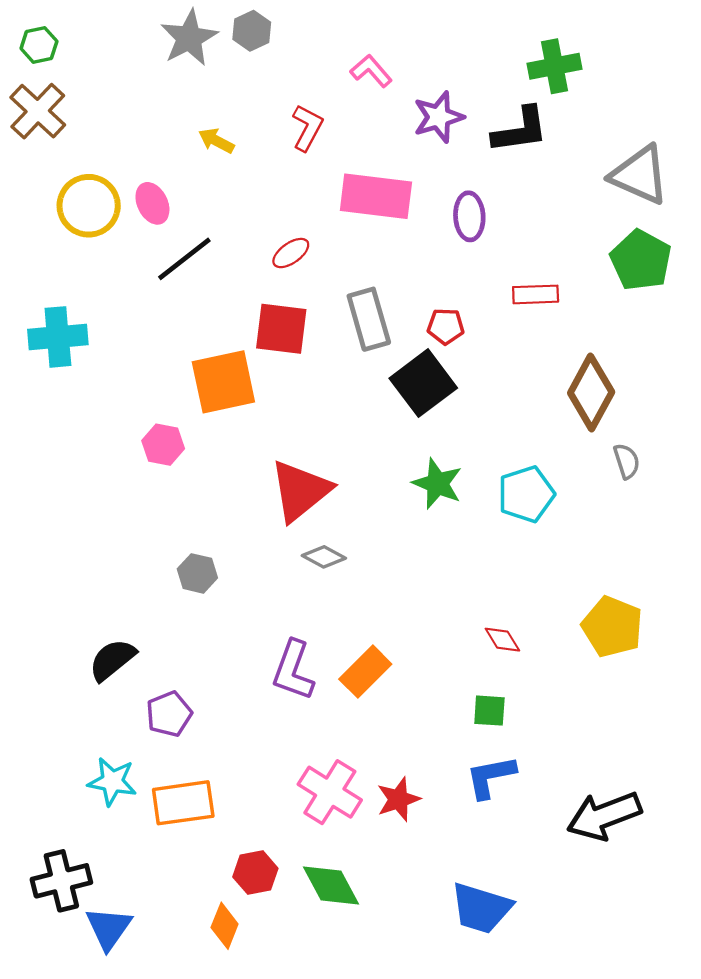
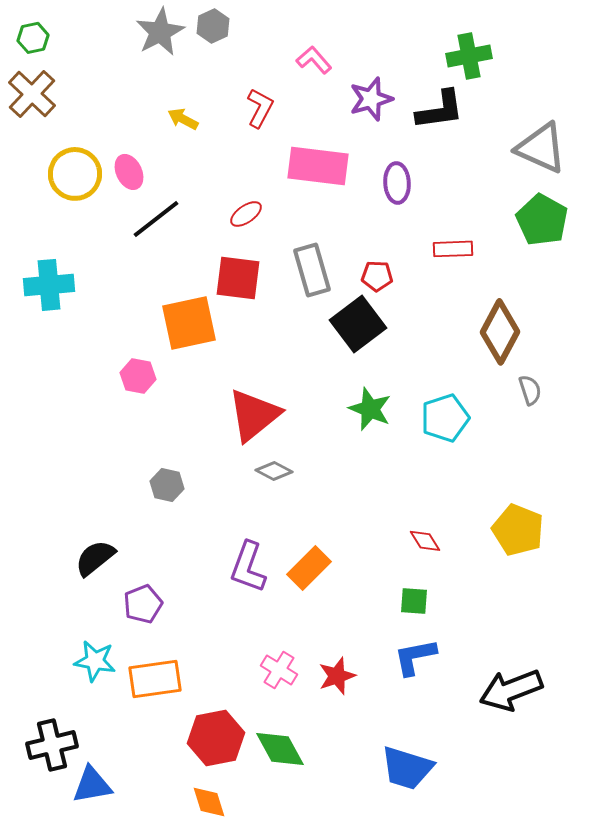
pink cross: (330, 792) -> (279, 670), size x0.7
red hexagon: (255, 873) -> (216, 738), size x1.5
orange diamond: (225, 926) -> (209, 802), moved, turned -39
blue triangle: (109, 928) -> (92, 785), turned 45

